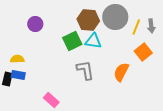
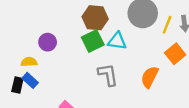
brown hexagon: (88, 20) -> (95, 18), moved
purple circle: (35, 24) -> (48, 42), moved
blue rectangle: (18, 75) -> (30, 80), turned 32

